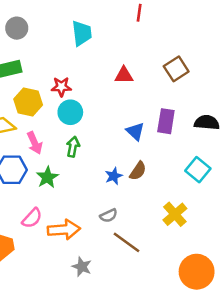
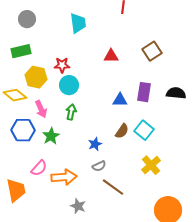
blue triangle: (135, 131) -> (120, 100), turned -42
cyan square: (198, 170) -> (144, 130), moved
blue star: (114, 176) -> (95, 144), moved

